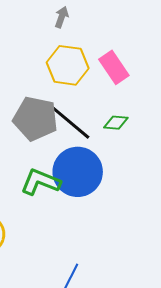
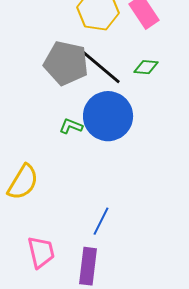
green L-shape: (40, 182) -> (71, 126), size x0.6

